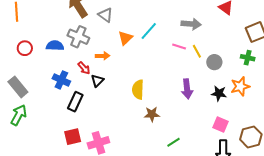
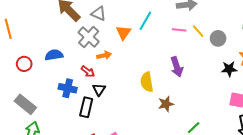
gray cross: (78, 37) -> (89, 37), moved, turned 30
black triangle: (97, 81) -> (99, 90), moved
purple arrow: (187, 89) -> (177, 67), moved

